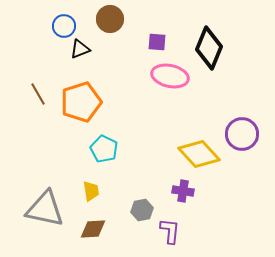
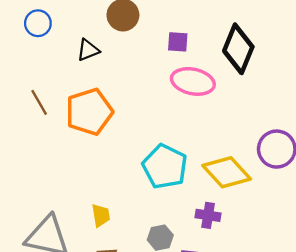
blue circle: (64, 26) -> (38, 23), moved
cyan pentagon: (104, 149) -> (165, 167), moved, size x1.4

